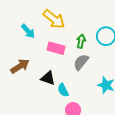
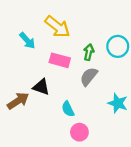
brown arrow: (20, 66) -> (18, 101), moved
black triangle: (48, 78) -> (41, 87), moved

